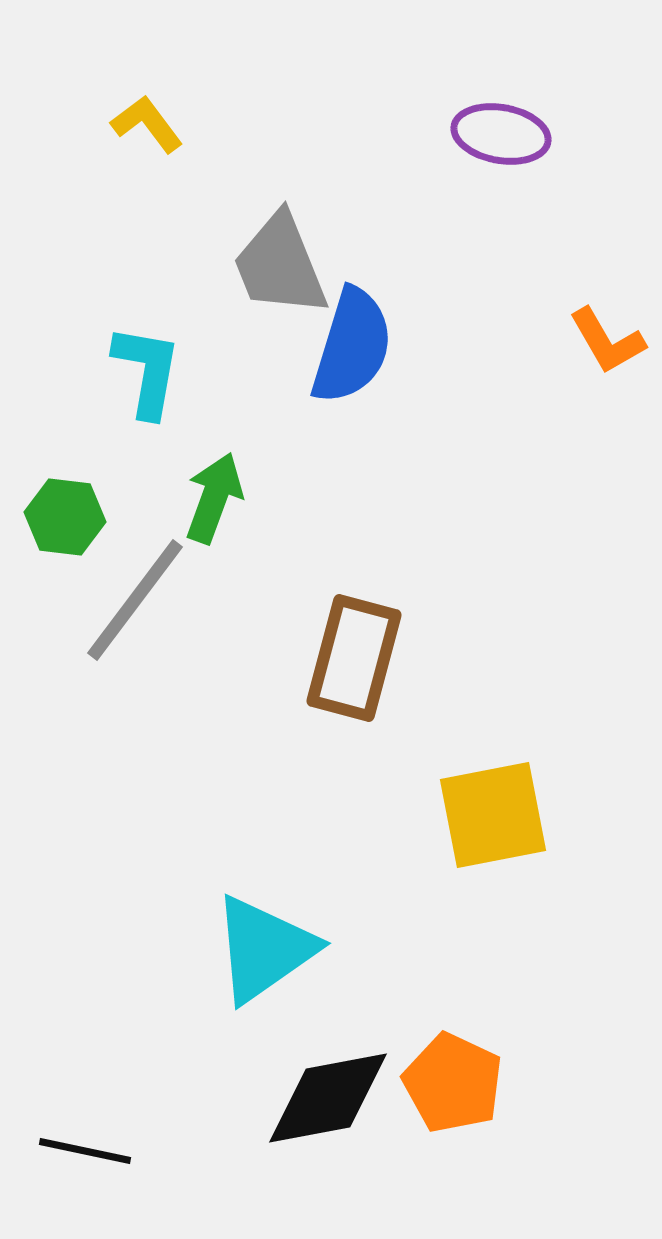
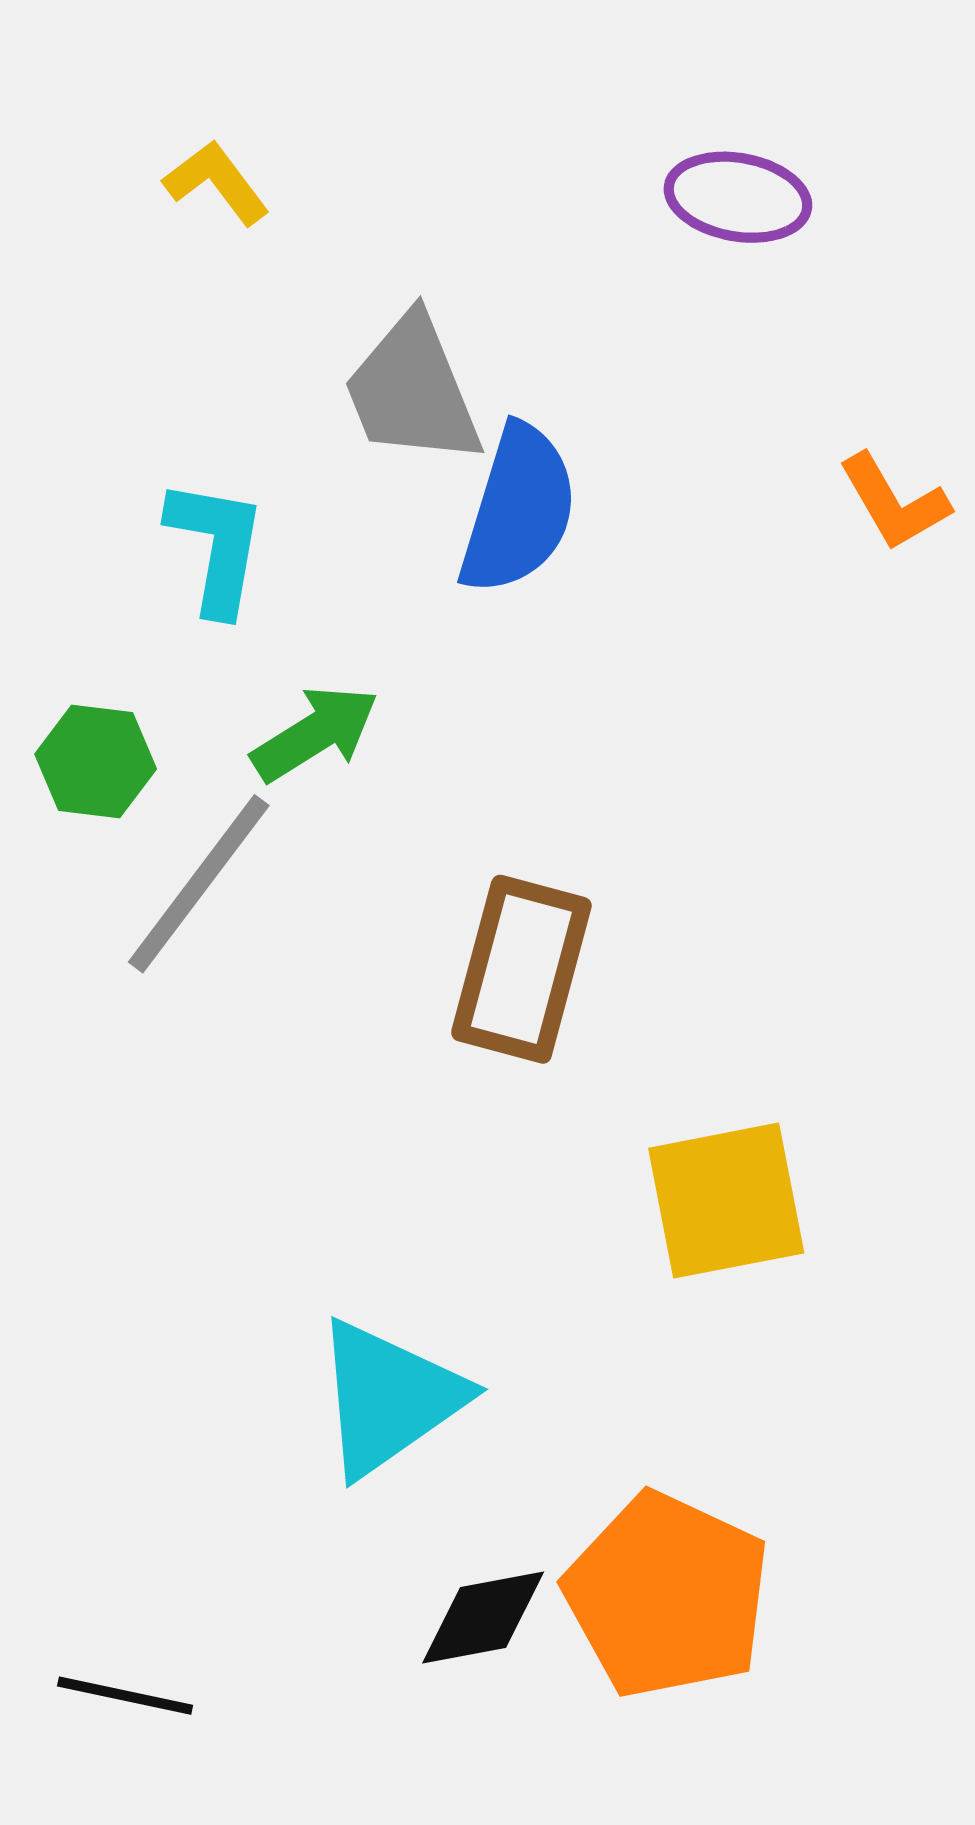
green arrow: (214, 498) -> (315, 733), turned 38
orange pentagon: (453, 1083) -> (667, 1595), size x1.4
black diamond: (328, 1098) -> (483, 1617), size x0.7

